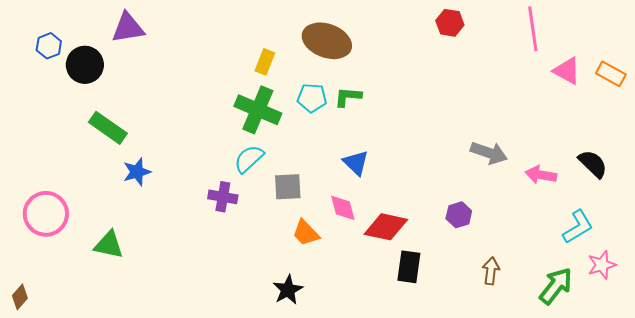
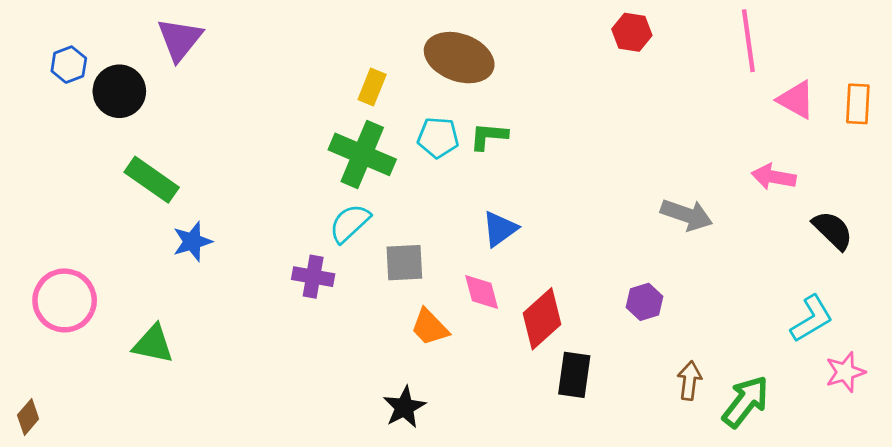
purple triangle: (128, 28) -> (180, 39), turned -42
orange rectangle: (611, 74) -> (858, 104), turned 64
blue triangle: (356, 163) -> (500, 229), turned 40
pink arrow: (541, 175) -> (774, 177), moved
red diamond: (386, 227) -> (542, 319), turned -54
green arrow: (556, 286) -> (746, 402), moved

